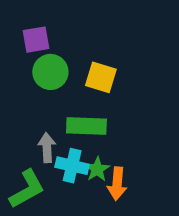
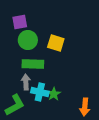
green rectangle: (86, 126) -> (33, 64), moved
orange arrow: (117, 184) -> (85, 107), moved

